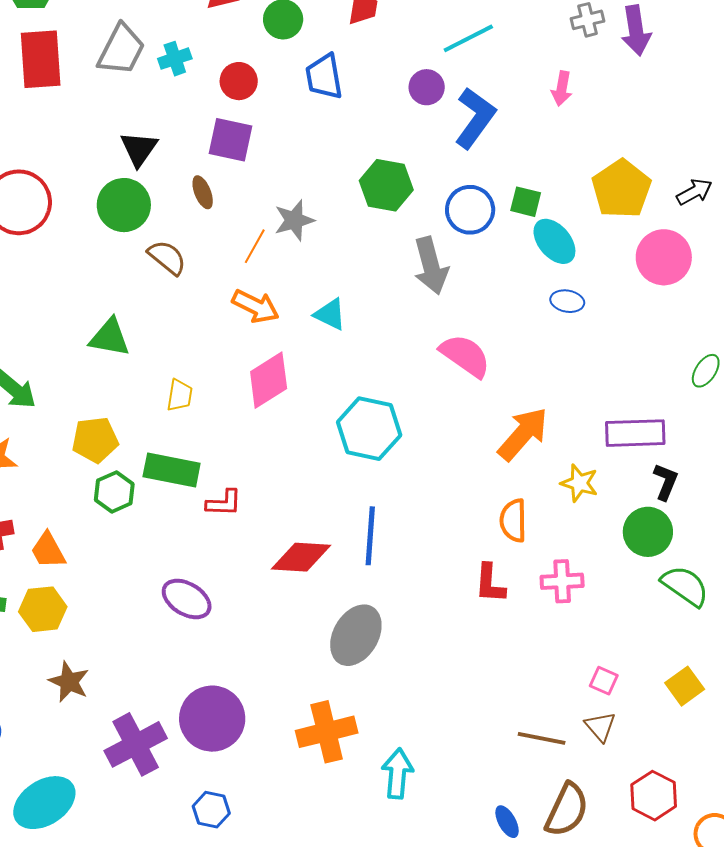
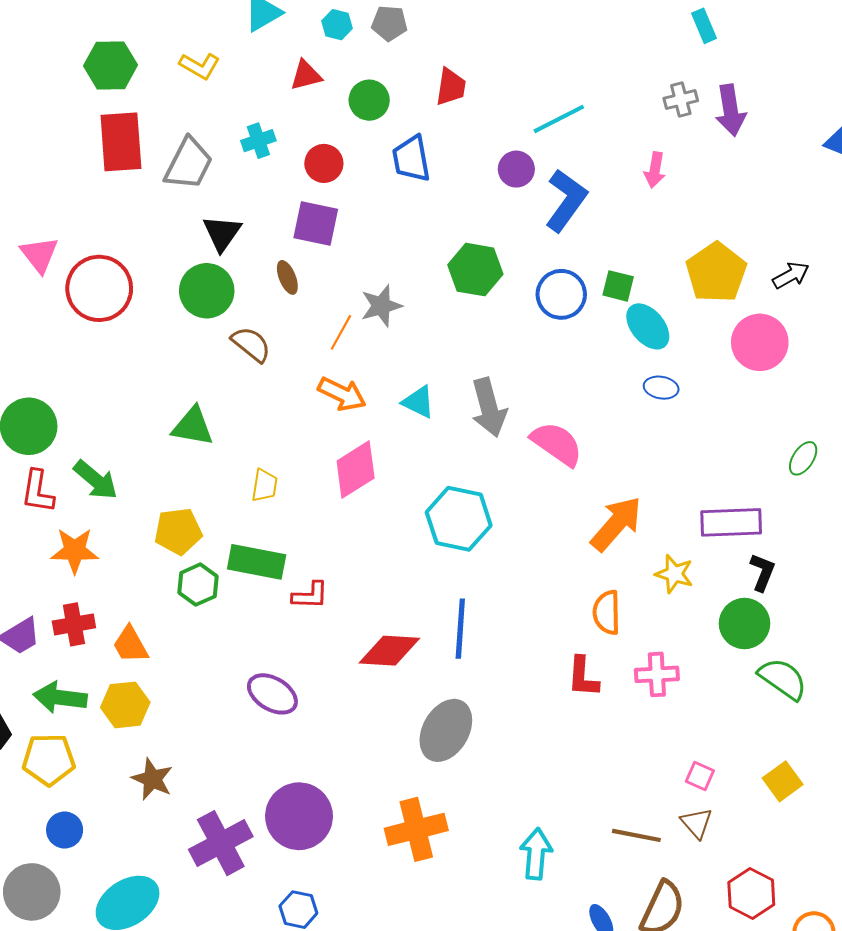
gray trapezoid: (121, 50) -> (189, 164), moved
gray arrow: (431, 266) -> (489, 408), moved
cyan arrow: (397, 774) -> (536, 854), moved

